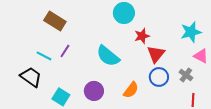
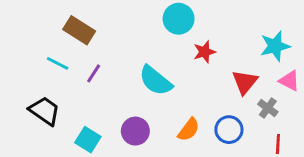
red triangle: (156, 54) -> (245, 82), moved
cyan line: (44, 56) -> (58, 63), moved
blue circle: (159, 77) -> (229, 130), moved

